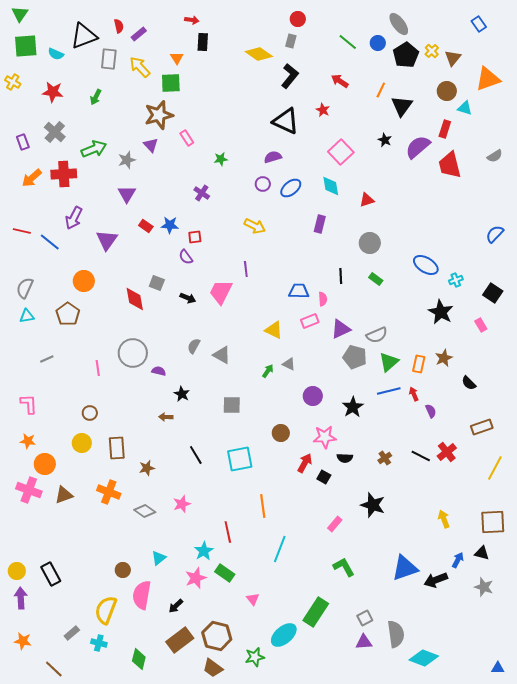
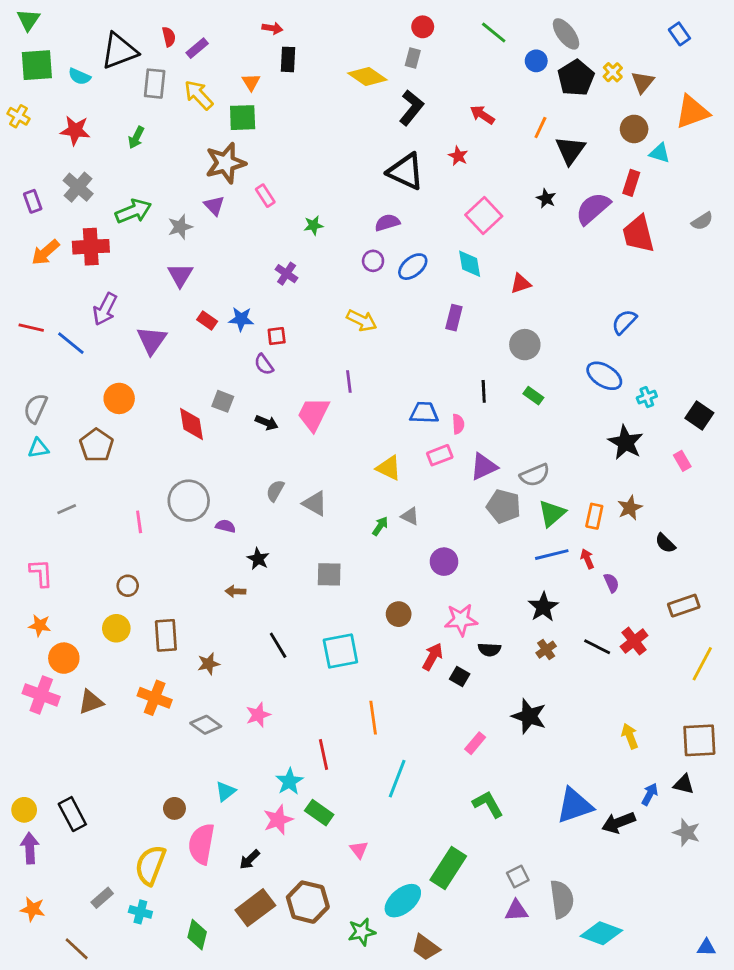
green line: (348, 42) -> (494, 32), moved
blue semicircle: (495, 234) -> (624, 322), moved
black star: (353, 407) -> (543, 607), moved
brown trapezoid: (213, 668) -> (426, 947), moved

